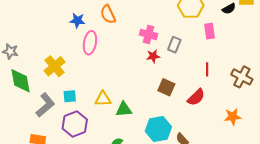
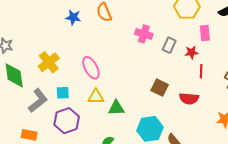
pink ellipse: (90, 43) -> (91, 68), moved, turned -40
red star: (153, 56) -> (191, 52), moved
red semicircle: (196, 97) -> (189, 99), turned 48

